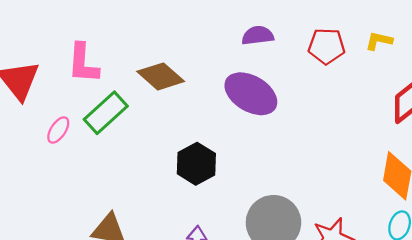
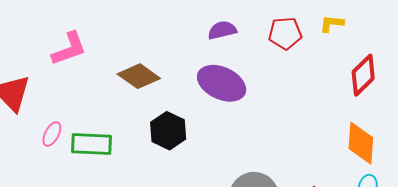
pink L-shape: (83, 63) -> (69, 49), moved, turned -108
green rectangle: (106, 113) -> (91, 144), moved, turned 51
black hexagon: (196, 164) -> (168, 131), moved

